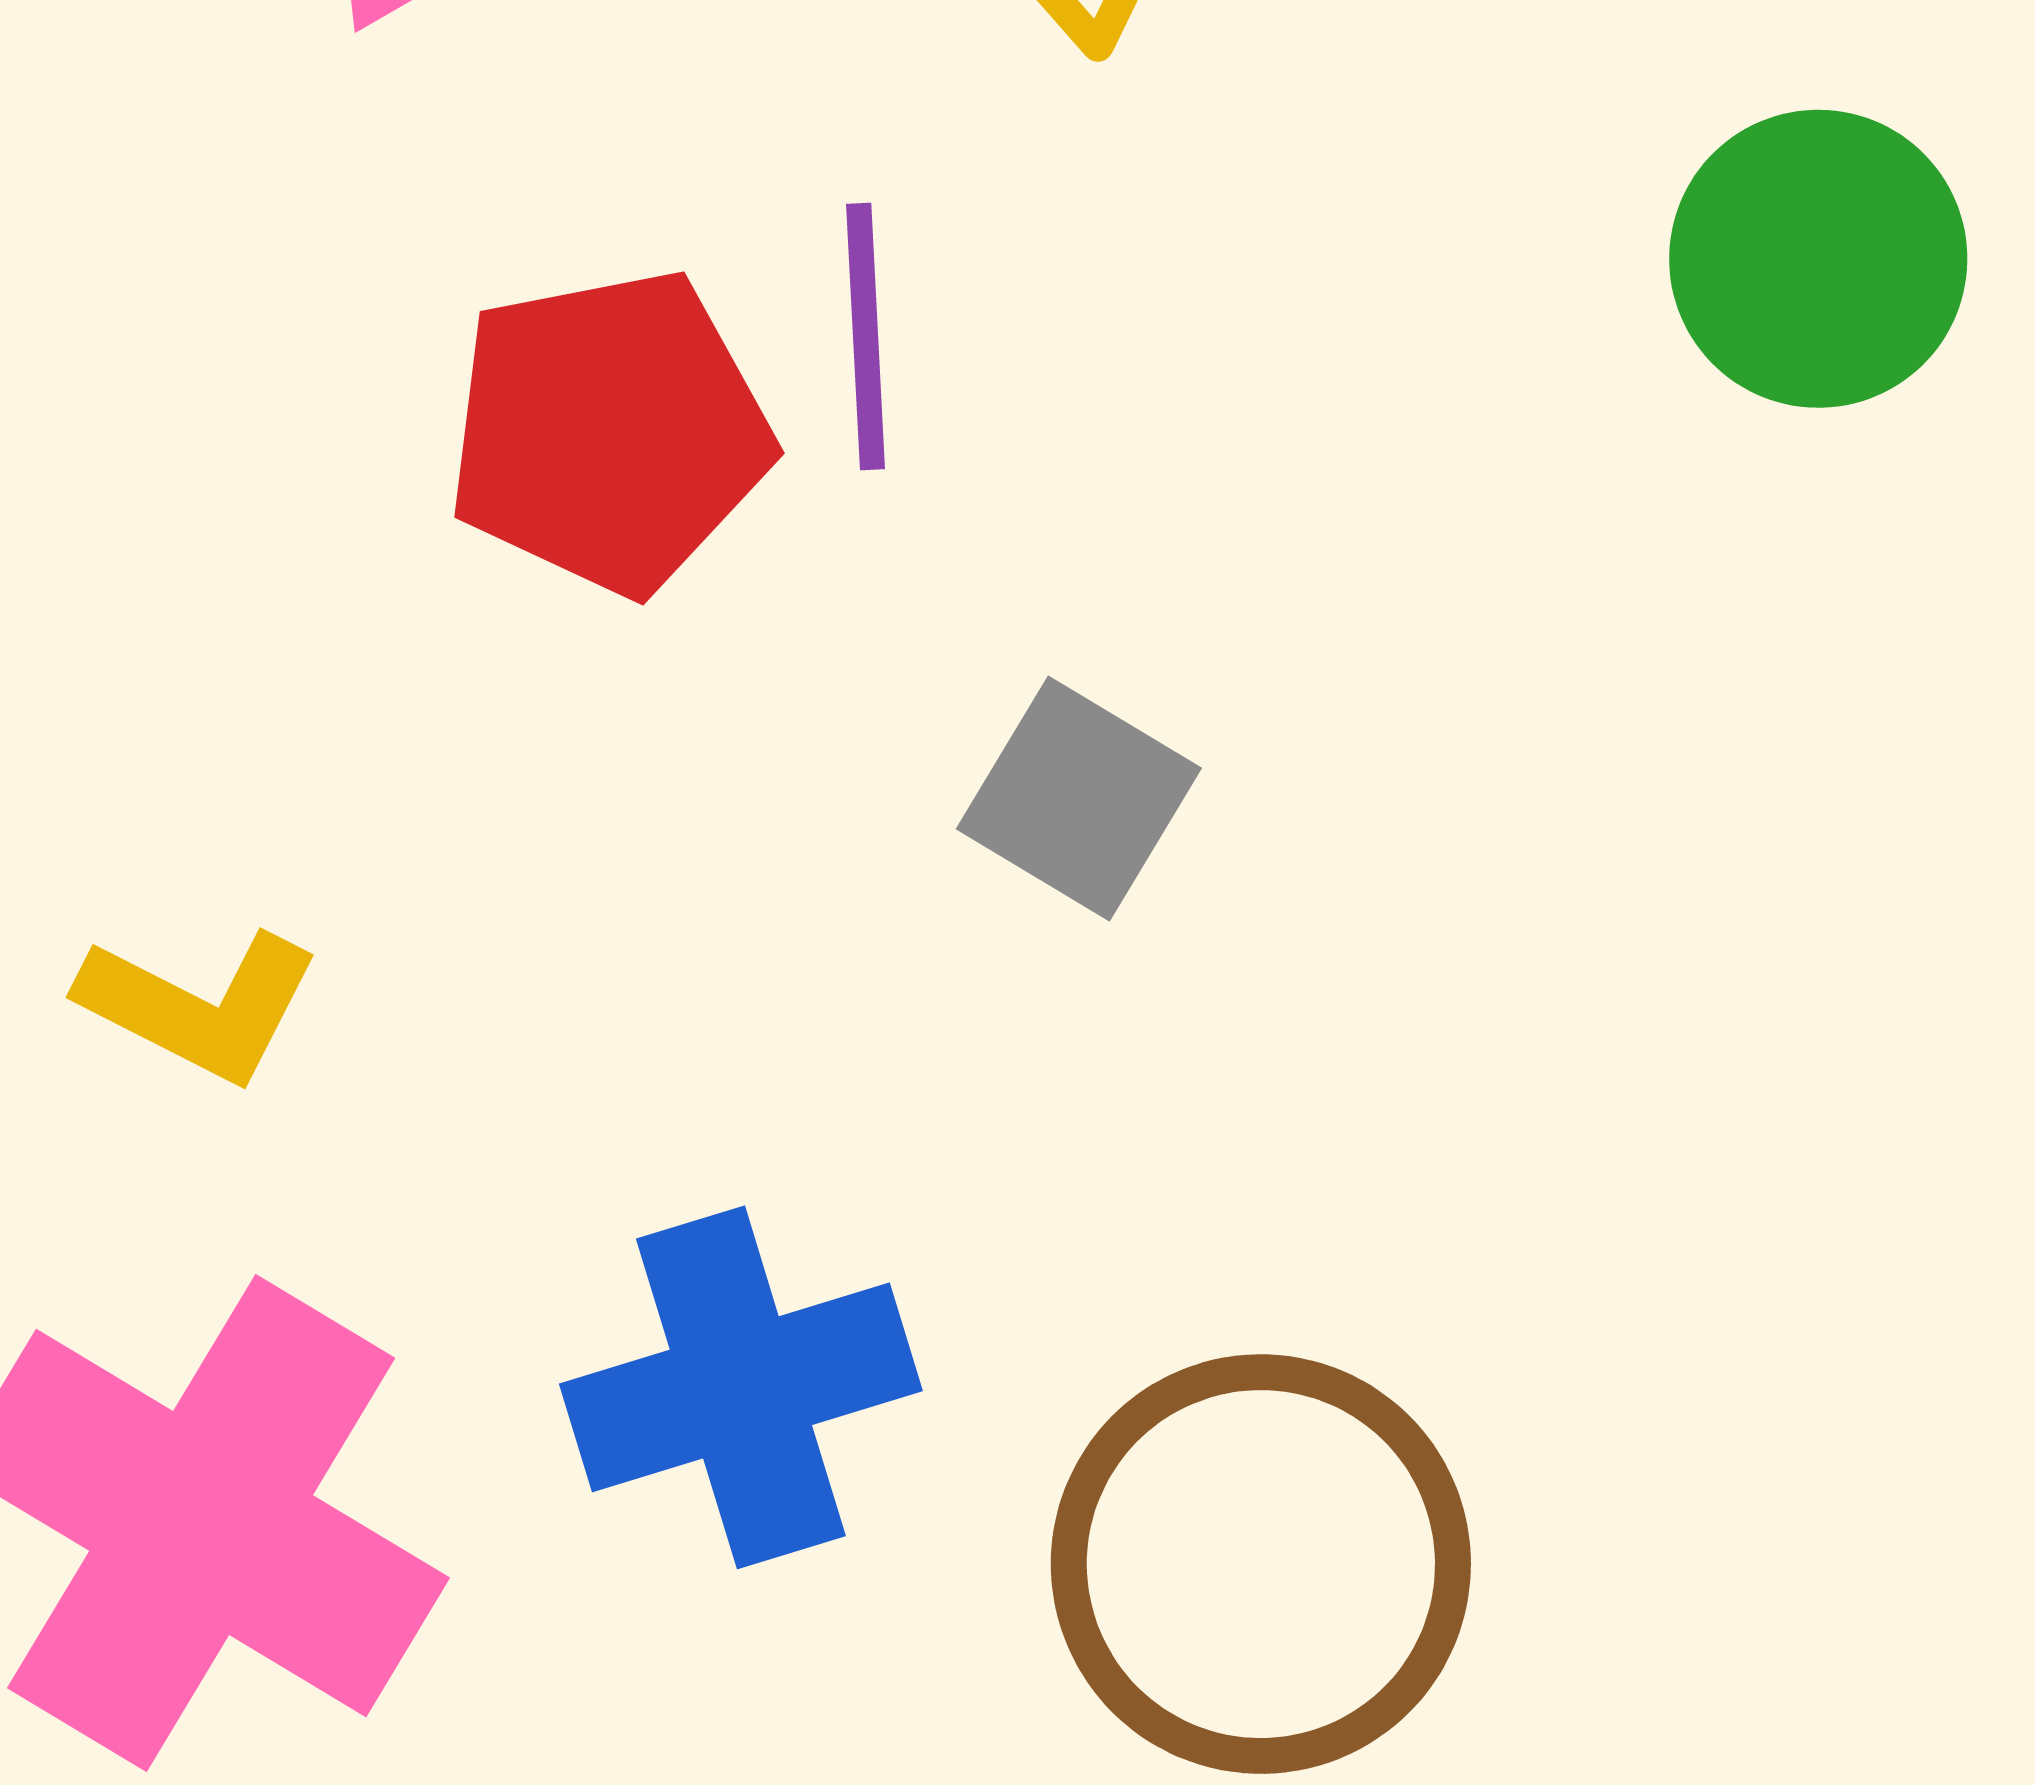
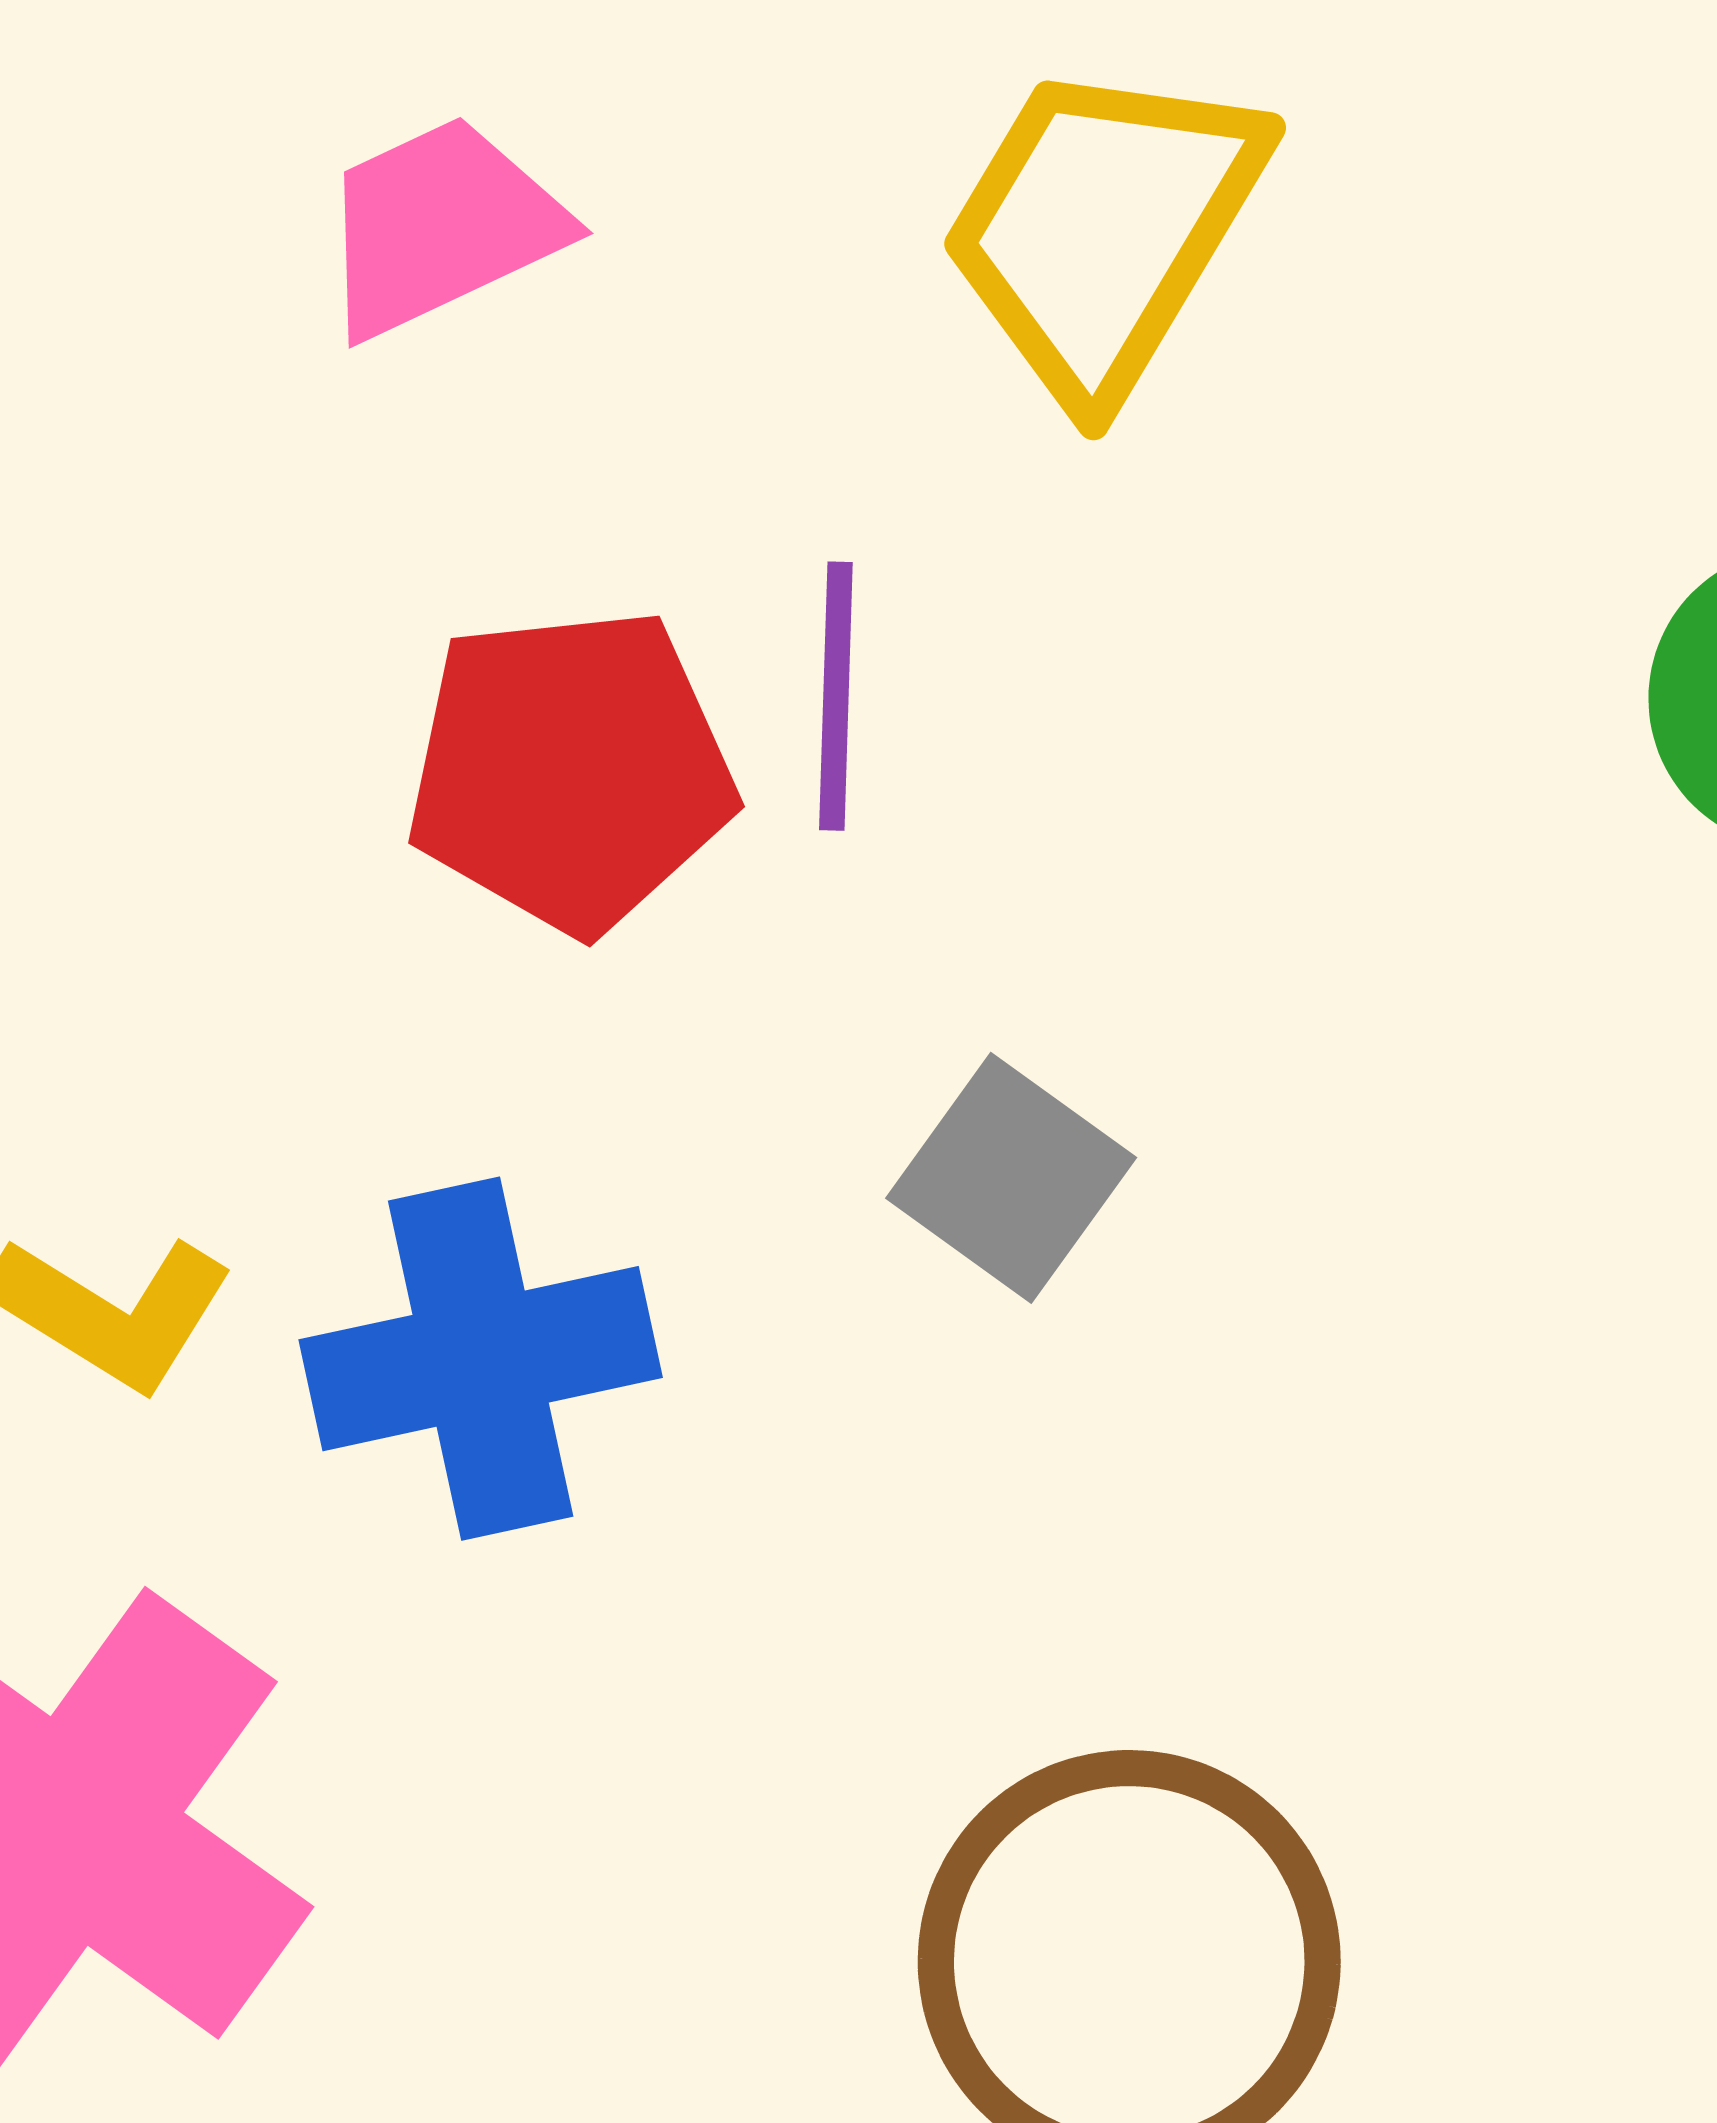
blue cross: (741, 1387) -> (481, 1359), moved

